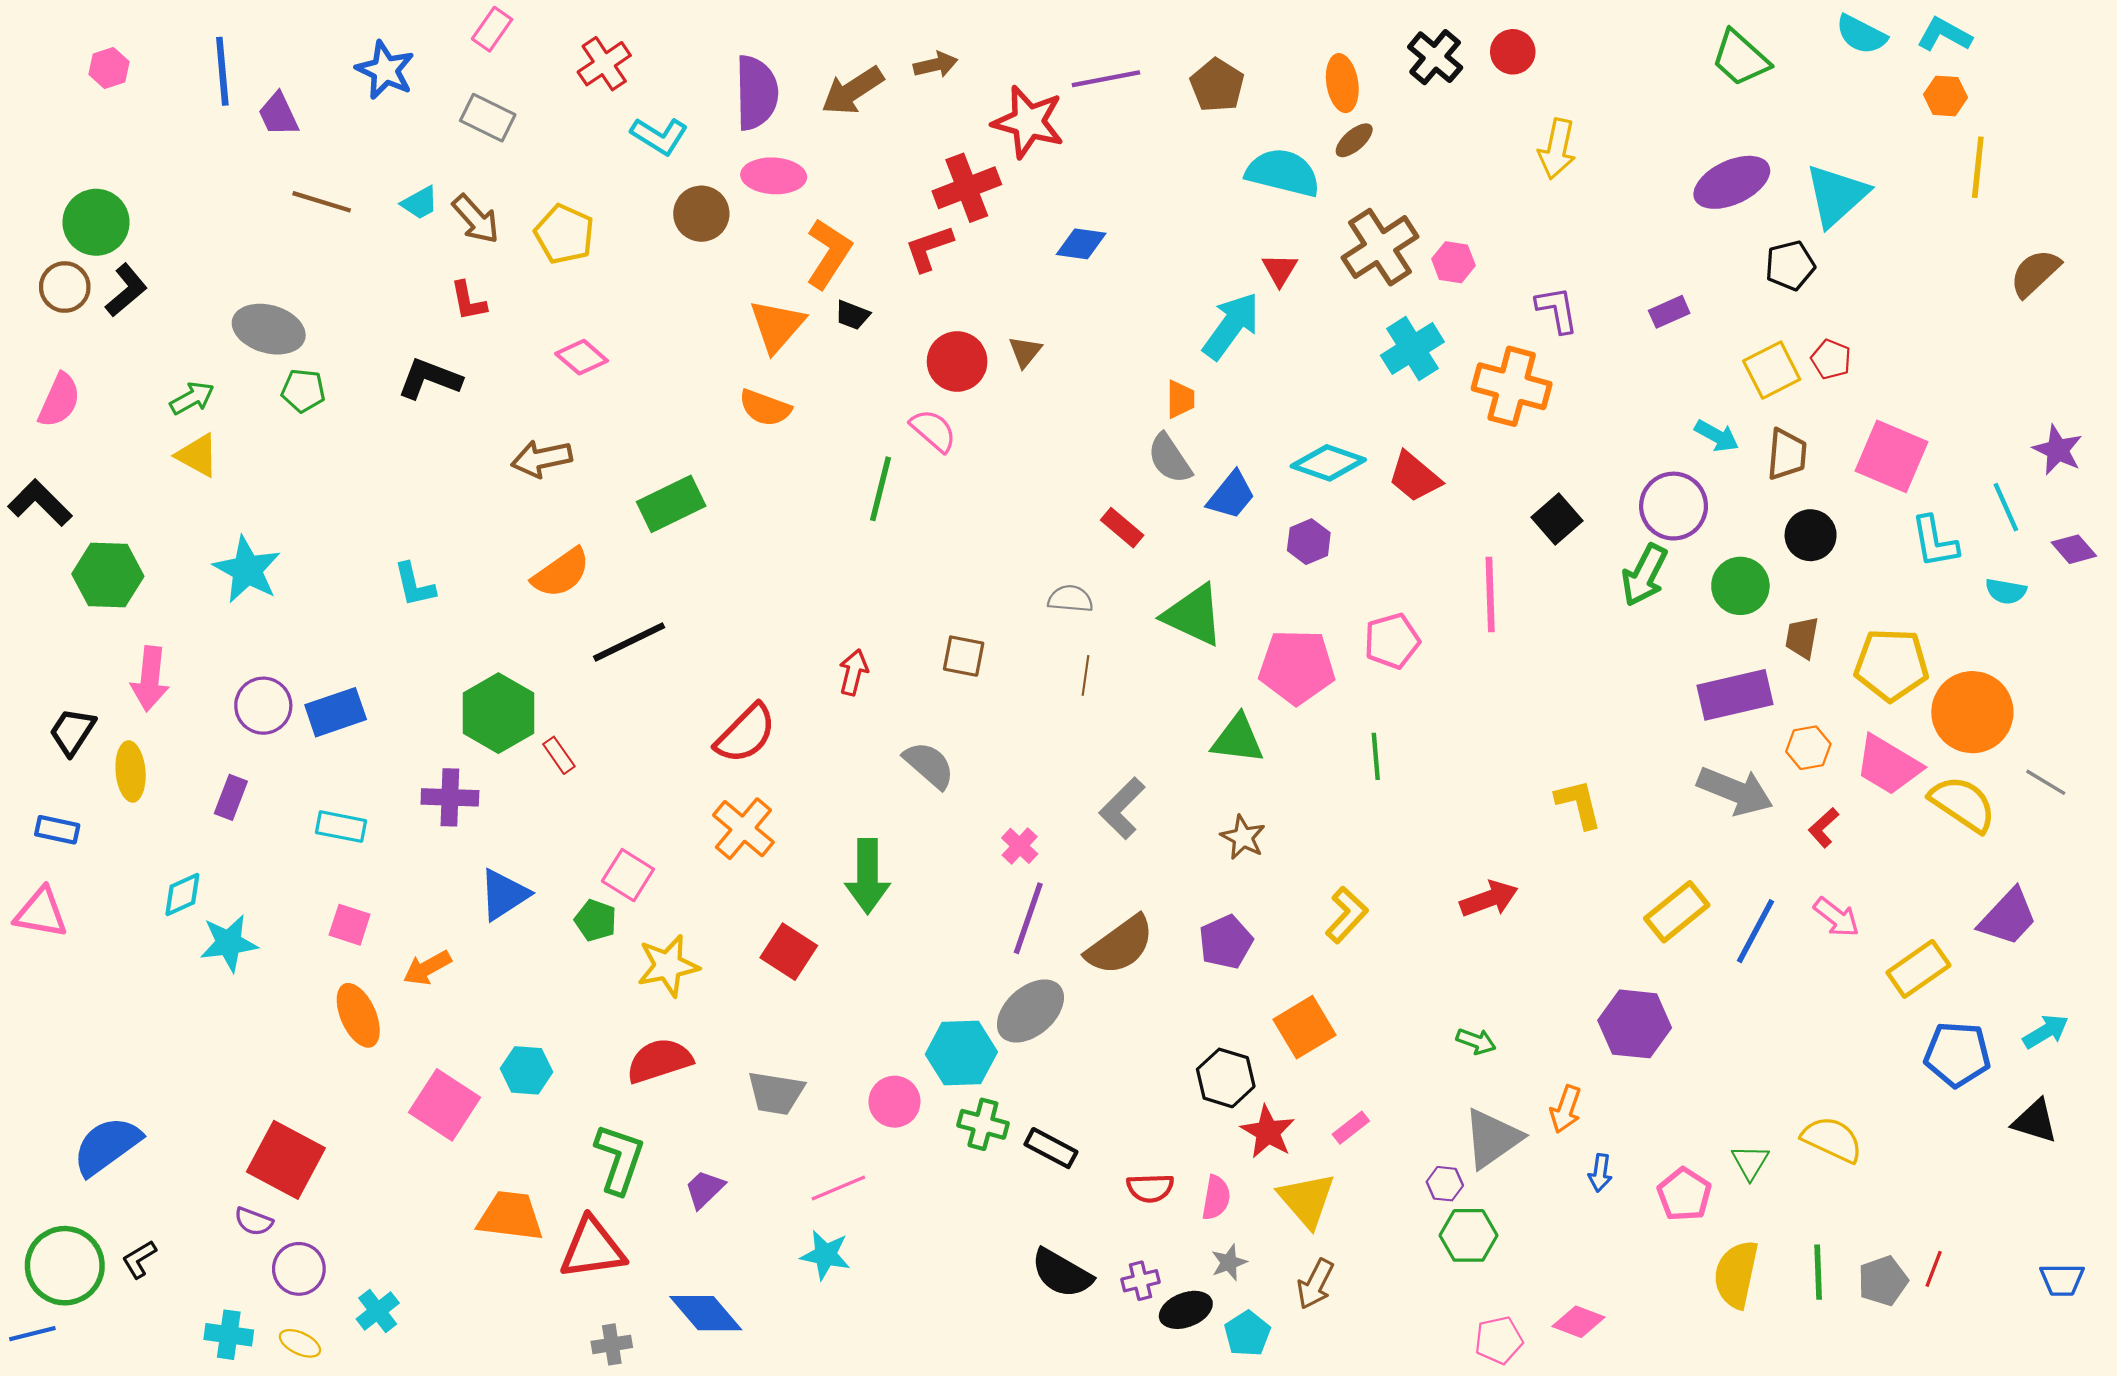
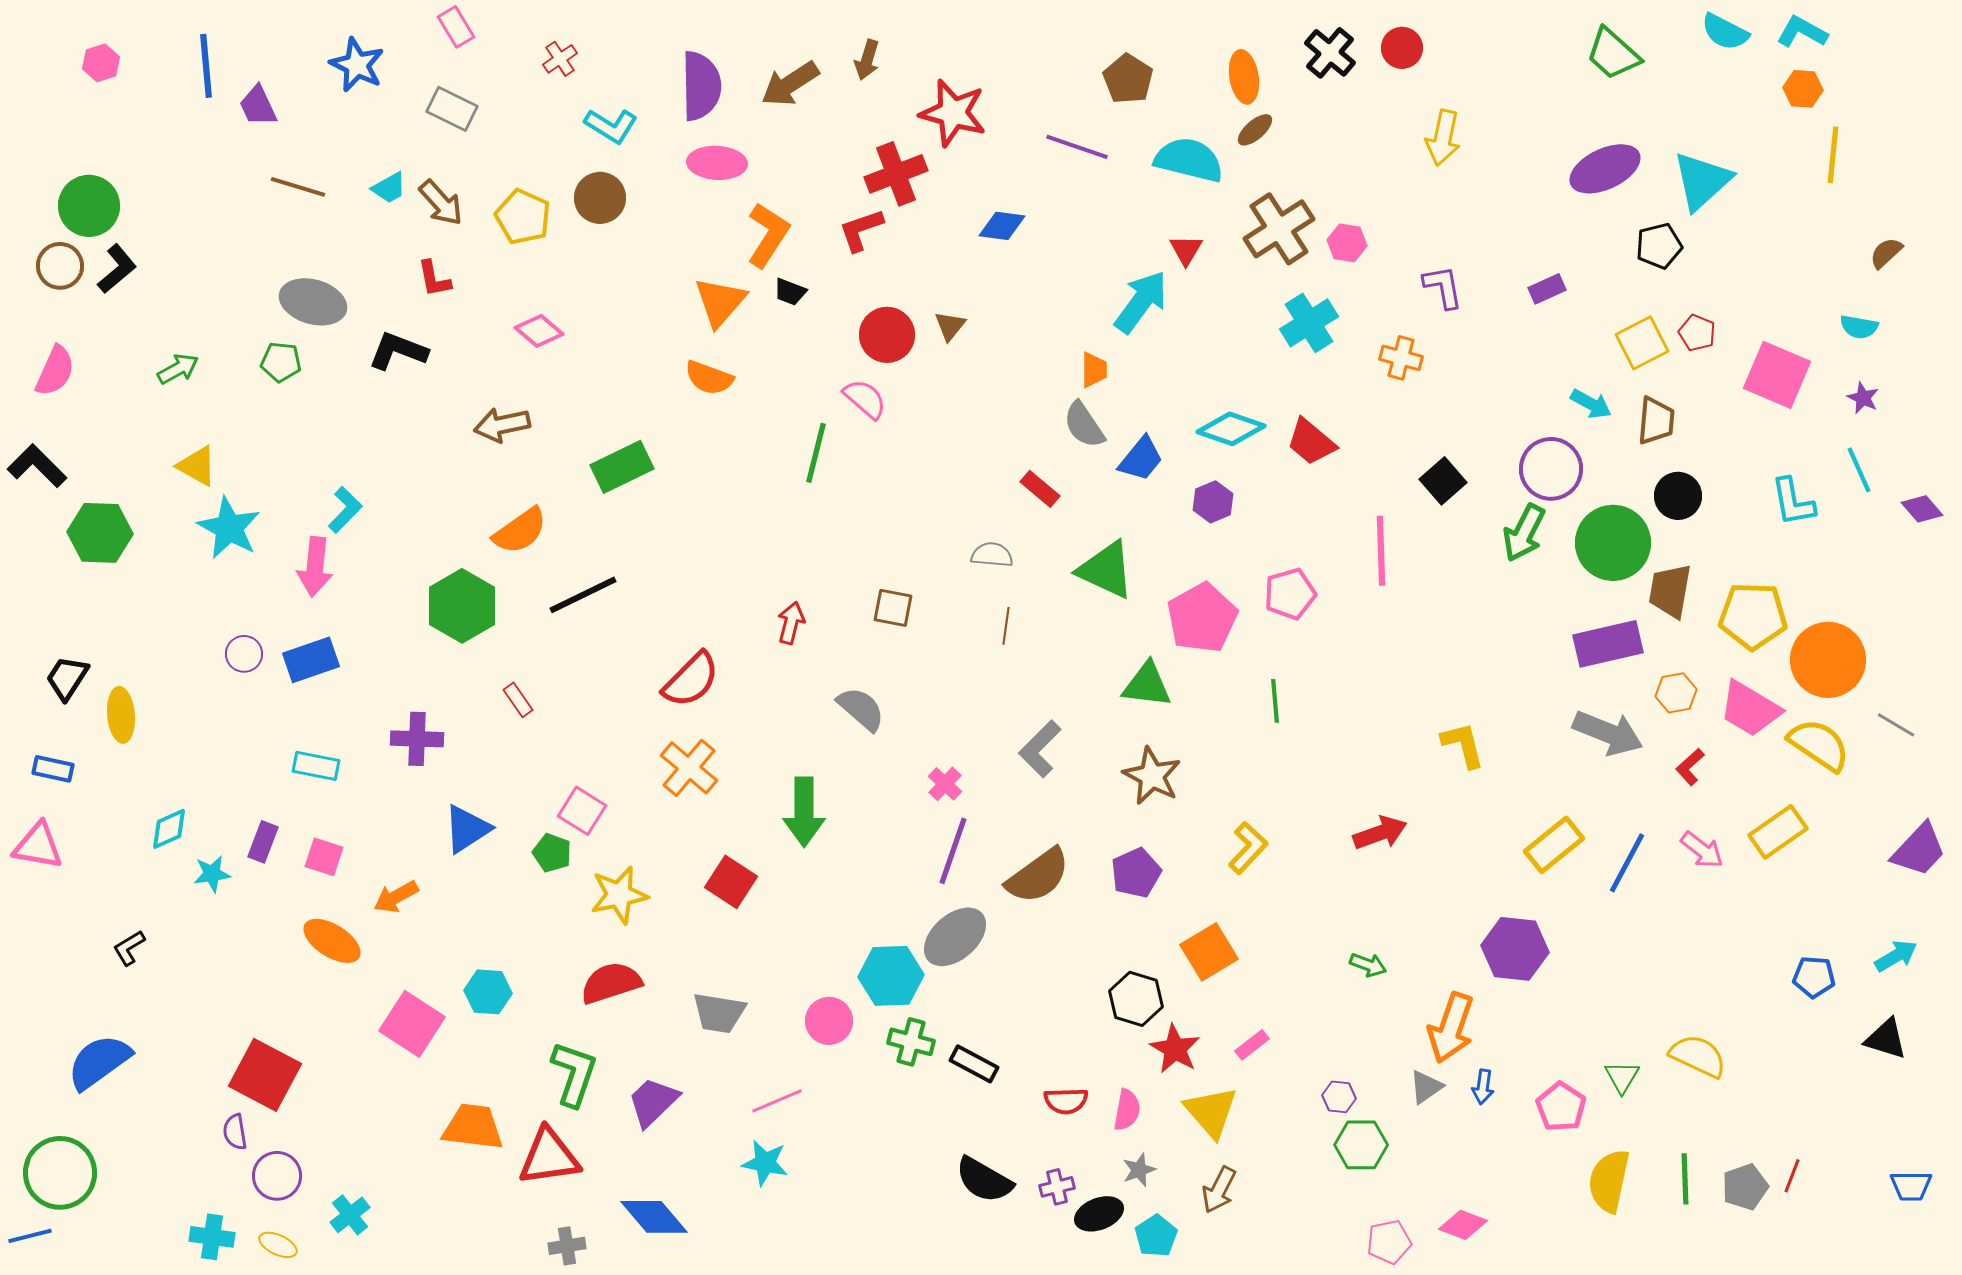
pink rectangle: (492, 29) -> (456, 27), turned -66
red cross: (604, 64) -> (560, 59), size x0.7
brown arrow: (935, 65) -> (867, 60), turned 120
purple line: (1106, 79) -> (1077, 147), moved, turned 30
brown circle: (701, 214) -> (600, 198), moved
brown semicircle: (2035, 273) -> (1886, 253), size x0.7
gray ellipse: (269, 329) -> (313, 302), moved
orange cross: (1512, 386) -> (1401, 358), size x0.6
purple star: (2058, 450) -> (1863, 398), moved, size x0.7
yellow triangle: (197, 455) -> (197, 466), moved
pink square: (1891, 456) -> (1777, 375), moved
cyan L-shape: (414, 585) -> (345, 510), moved, turned -123
green circle: (1740, 586) -> (1613, 543), size x1.4
cyan semicircle: (2006, 591) -> (1859, 327), moved
brown trapezoid: (1802, 638) -> (1670, 591), size x1.4
pink pentagon: (1297, 667) -> (1202, 618), turned -30
pink arrow: (150, 679) -> (315, 567), moved
purple circle: (263, 706) -> (244, 654), size x0.7
green hexagon: (498, 713) -> (462, 606), moved
purple rectangle: (231, 797) -> (263, 842), moved
brown star: (1243, 837) -> (1152, 776), size x1.4
purple trapezoid: (2008, 917) -> (1919, 850), moved
cyan star: (229, 943) -> (212, 874), size x0.7
yellow rectangle: (1918, 969) -> (1778, 832), moved
orange ellipse: (358, 1015) -> (332, 941), turned -34
blue pentagon: (1957, 1054) -> (1814, 977), size x0.7
orange arrow: (1566, 1109) -> (1451, 1028), size x1.6
gray triangle: (1492, 1138) -> (1426, 1087), moved, size x0.6
purple trapezoid: (705, 1189) -> (653, 1102), size x1.4
purple semicircle: (254, 1221) -> (235, 1132), turned 60
black L-shape: (139, 1259) -> (129, 948), moved

